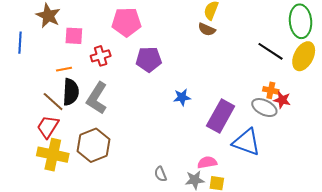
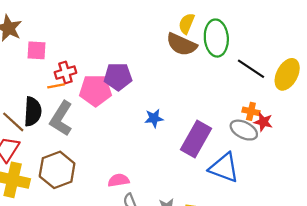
green ellipse: (301, 21) -> (216, 38), moved
pink pentagon: (126, 22) -> (95, 90), moved
brown semicircle: (207, 29) -> (182, 44), size x1.6
orange line: (64, 69) -> (56, 86), moved
pink semicircle: (207, 162) -> (119, 180), moved

